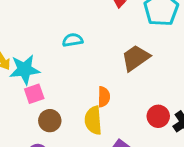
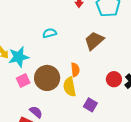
pink square: (34, 94) -> (23, 80), moved
brown circle: (50, 121) -> (47, 78), moved, size x1.6

